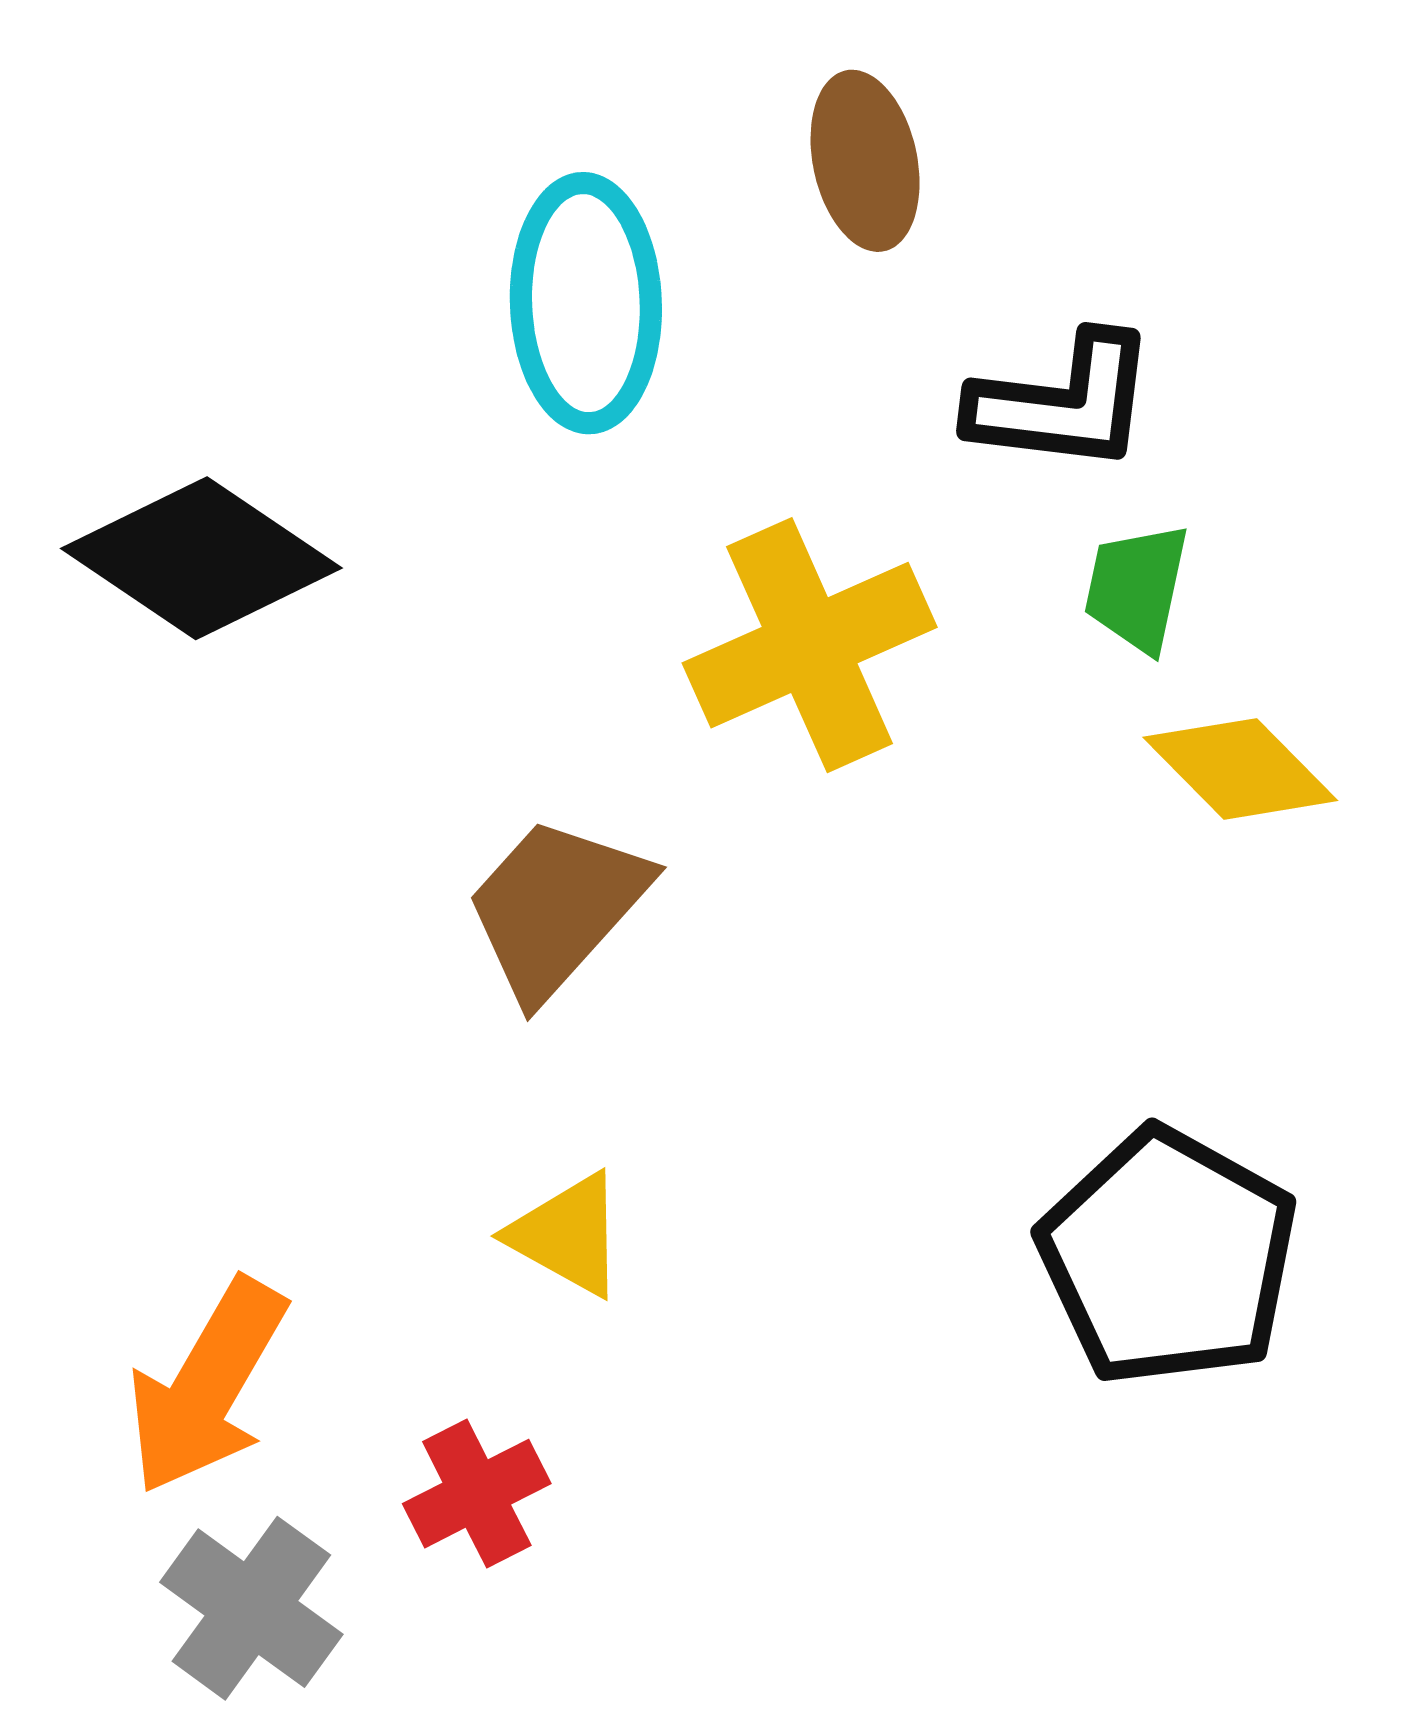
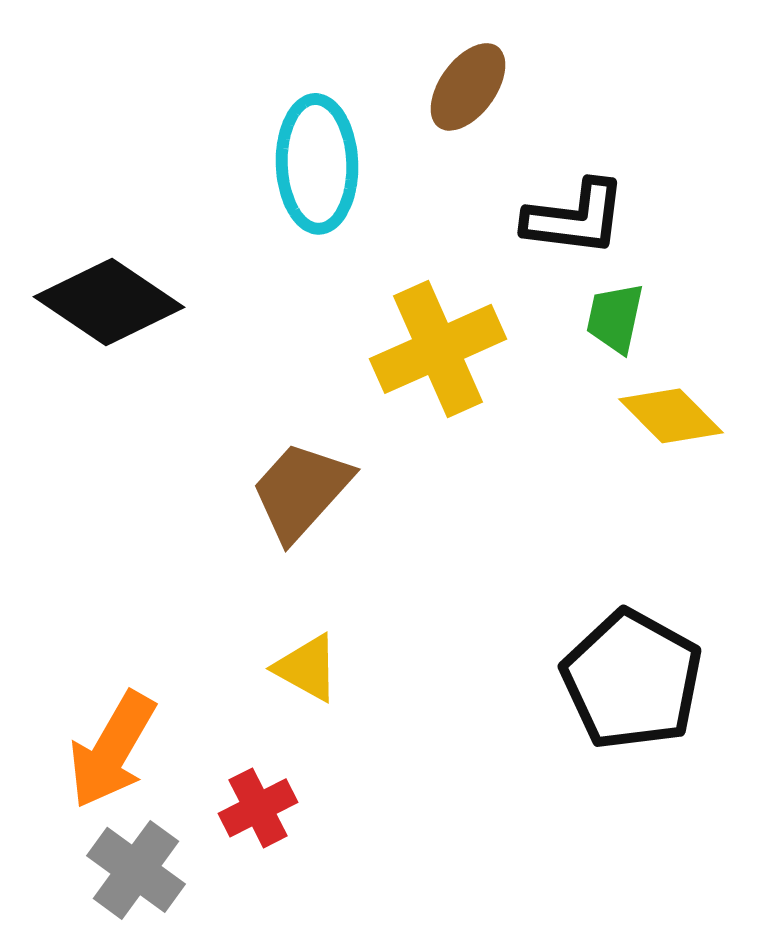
brown ellipse: (865, 161) -> (468, 87), turned 48

